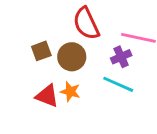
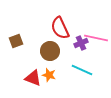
brown square: (41, 51) -> (16, 41), moved
purple cross: (121, 57) -> (81, 43), moved

